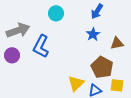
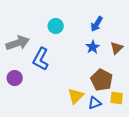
brown triangle: (117, 43) -> (117, 48), moved, turned -32
purple circle: (12, 55) -> (15, 78), moved

